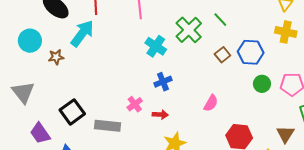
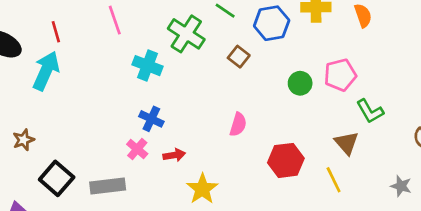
blue hexagon: (251, 52) -> (272, 23), moved
brown star: (56, 57) -> (23, 140), moved
blue cross: (163, 82) -> (151, 119), moved, turned -30

